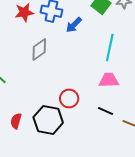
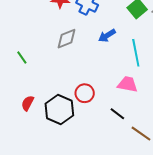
blue arrow: (74, 25) -> (107, 36), moved
cyan line: (110, 48) -> (136, 53), turned -36

